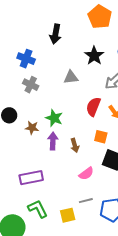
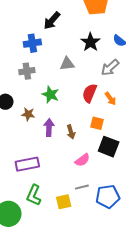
black arrow: (55, 34) -> (52, 21), turned 30
blue cross: (26, 59) -> (32, 43), moved, turned -30
gray cross: (31, 85) -> (27, 71), turned -35
green star: (54, 118) -> (50, 95), moved
green L-shape: (38, 209) -> (34, 195), turned -130

